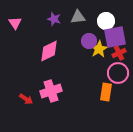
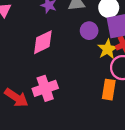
yellow star: (99, 49) -> (108, 49), moved
red arrow: (26, 99) -> (16, 98), size x1.5

